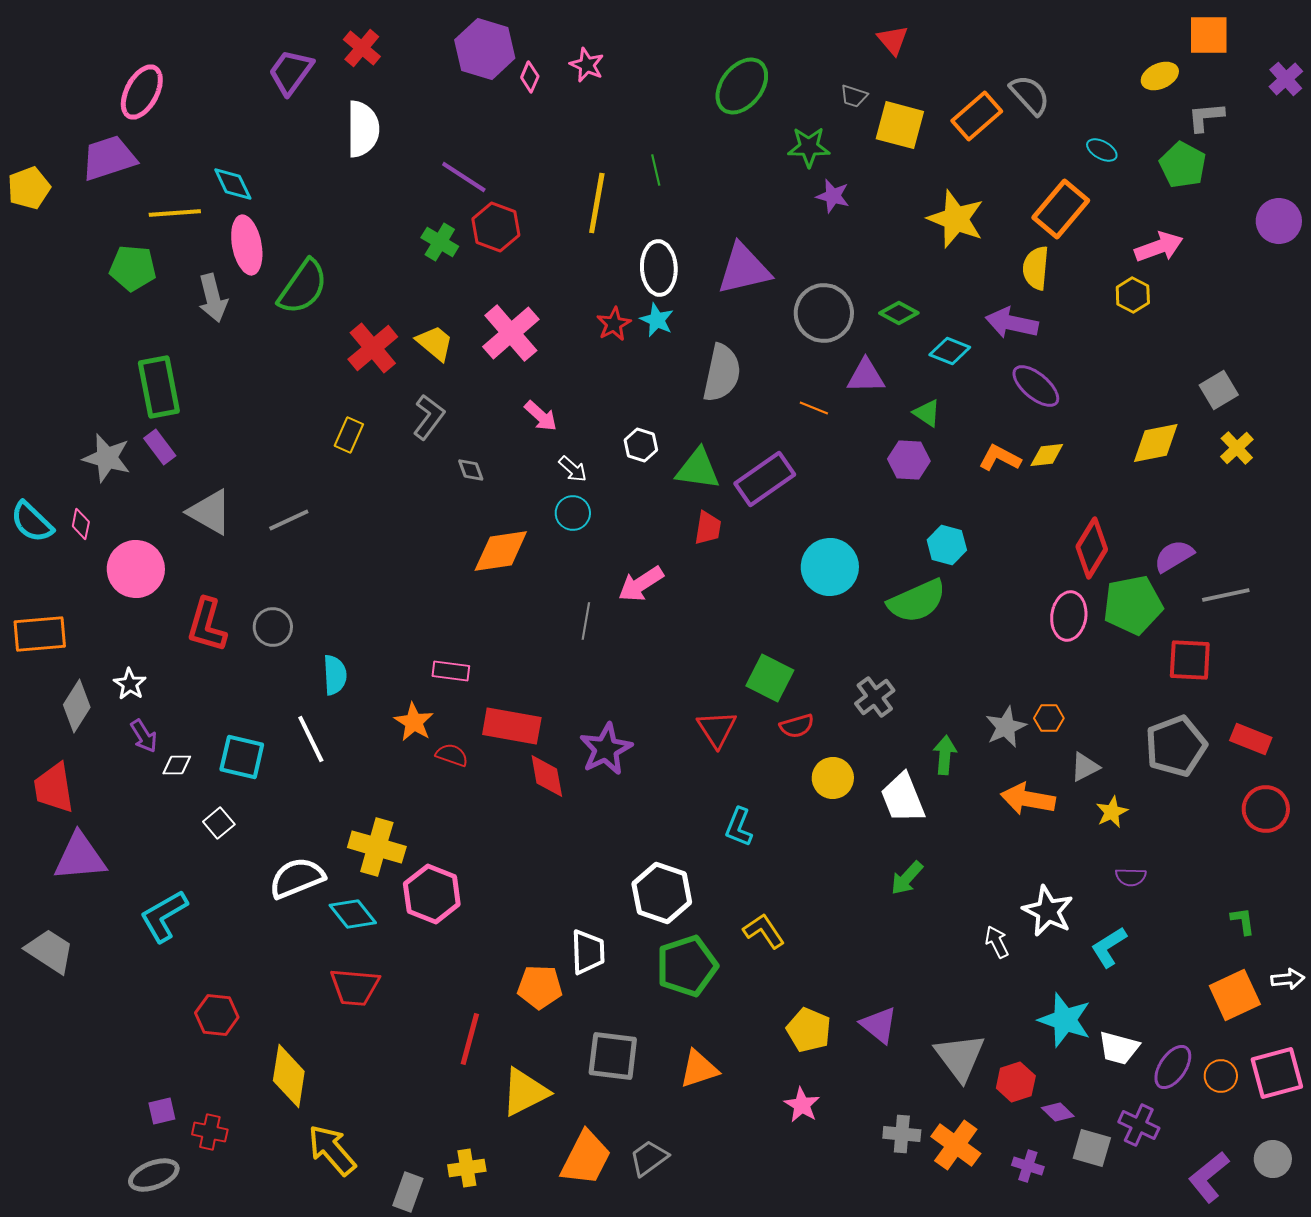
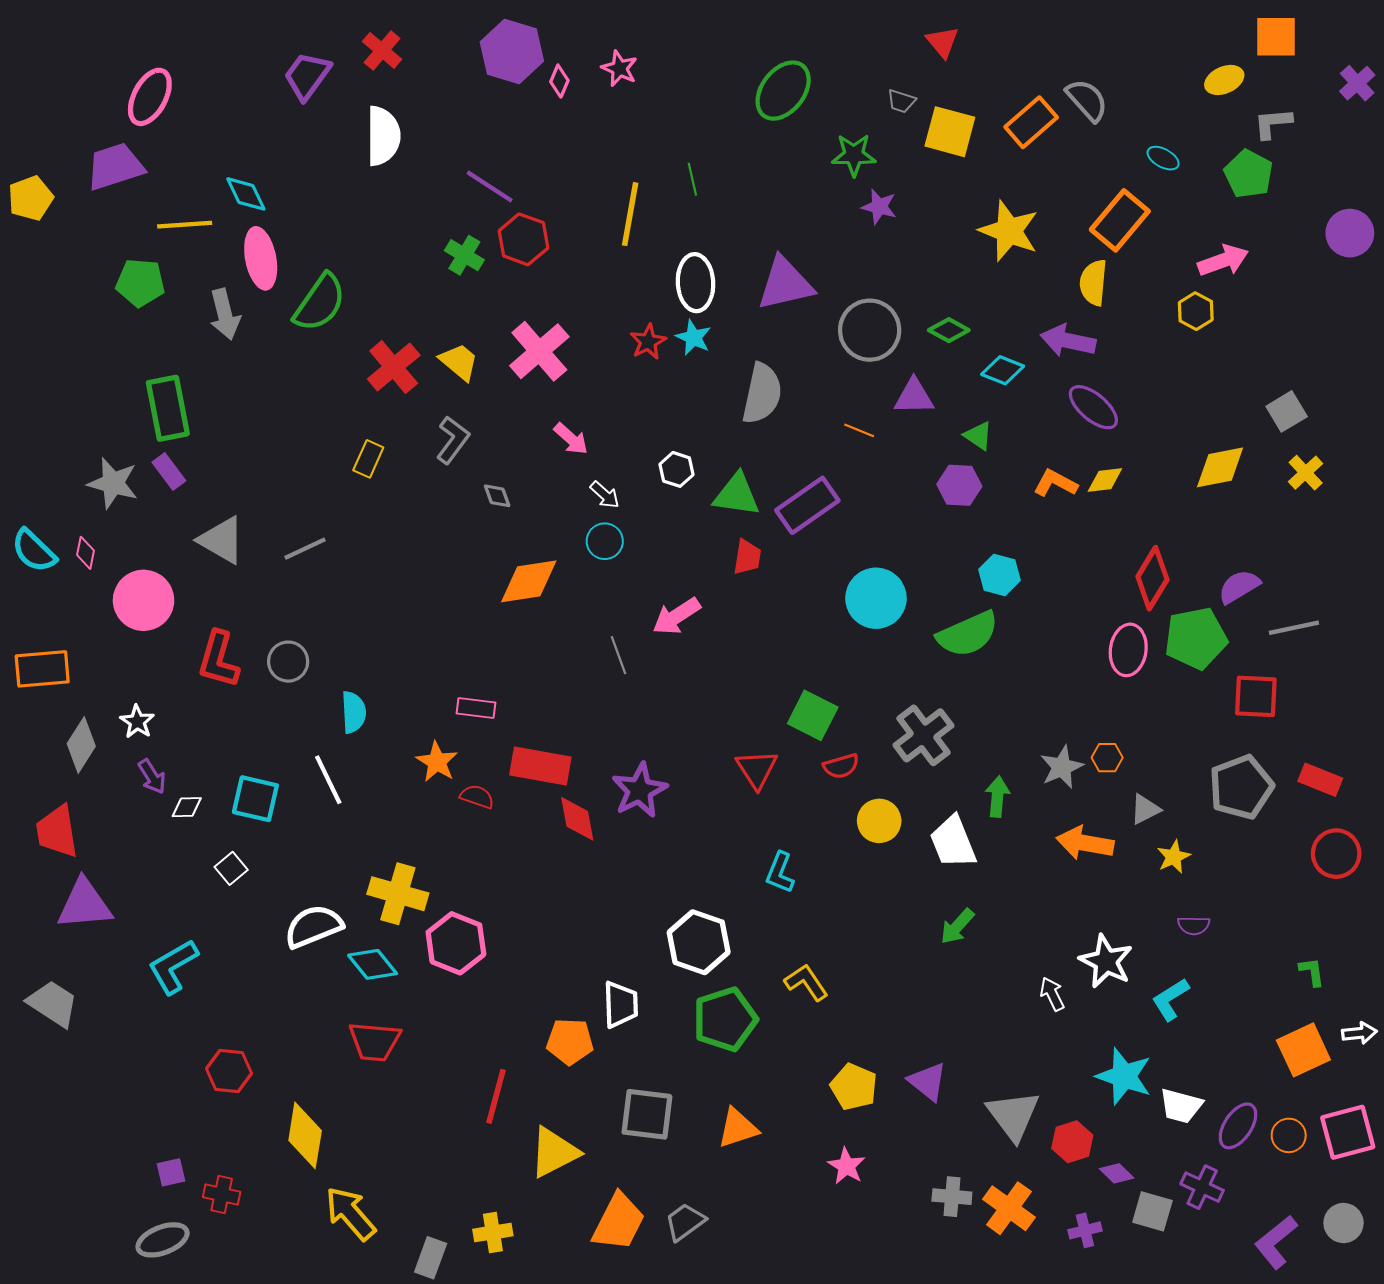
gray line: (586, 621) -> (618, 655), turned -30
gray cross: (875, 697) -> (923, 735), size x1.4
purple cross: (1028, 1166) -> (1085, 1230), turned -32

